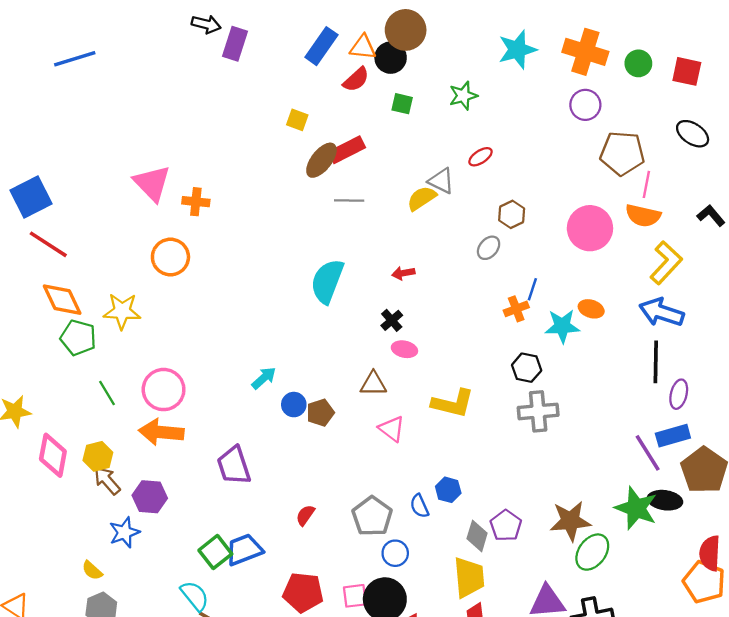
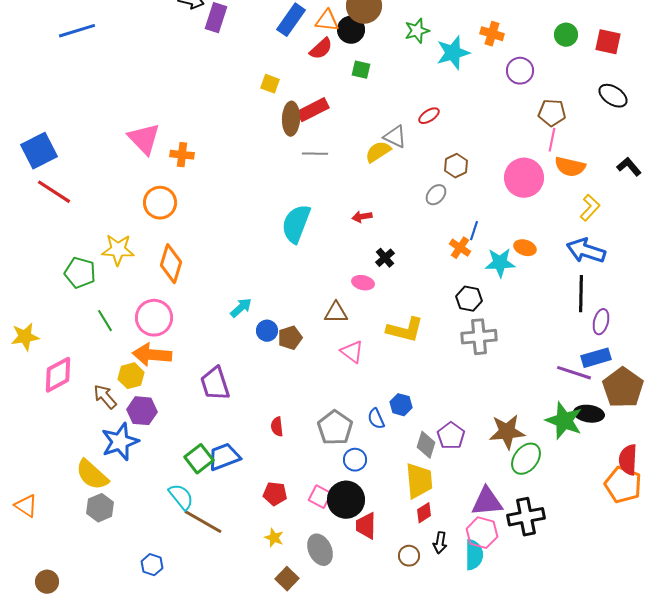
cyan star: (517, 50) -> (453, 53), moved
orange cross: (585, 52) -> (492, 34), moved, size x0.6
green star: (463, 96) -> (417, 31), moved
brown pentagon: (622, 153) -> (552, 113), size x0.7
brown ellipse: (321, 160) -> (291, 119), turned -36
pink line: (646, 184) -> (552, 140), moved
yellow L-shape: (666, 263) -> (590, 208), size x0.7
orange diamond: (62, 300) -> (171, 264), moved, turned 42
orange cross: (516, 309) -> (460, 248), turned -35
black cross: (392, 320) -> (385, 258), moved
purple line: (648, 453) -> (574, 373), turned -40
pink diamond: (53, 455) -> (58, 375), turned 51
yellow hexagon: (98, 456) -> (131, 376), moved
red semicircle: (305, 515) -> (277, 427), turned -42
blue star: (124, 532) -> (120, 442), size x1.4
yellow semicircle: (92, 570) -> (92, 475), size x1.8
red pentagon: (303, 592) -> (275, 494), size x0.7
pink square: (355, 596) -> (320, 497), turned 35

